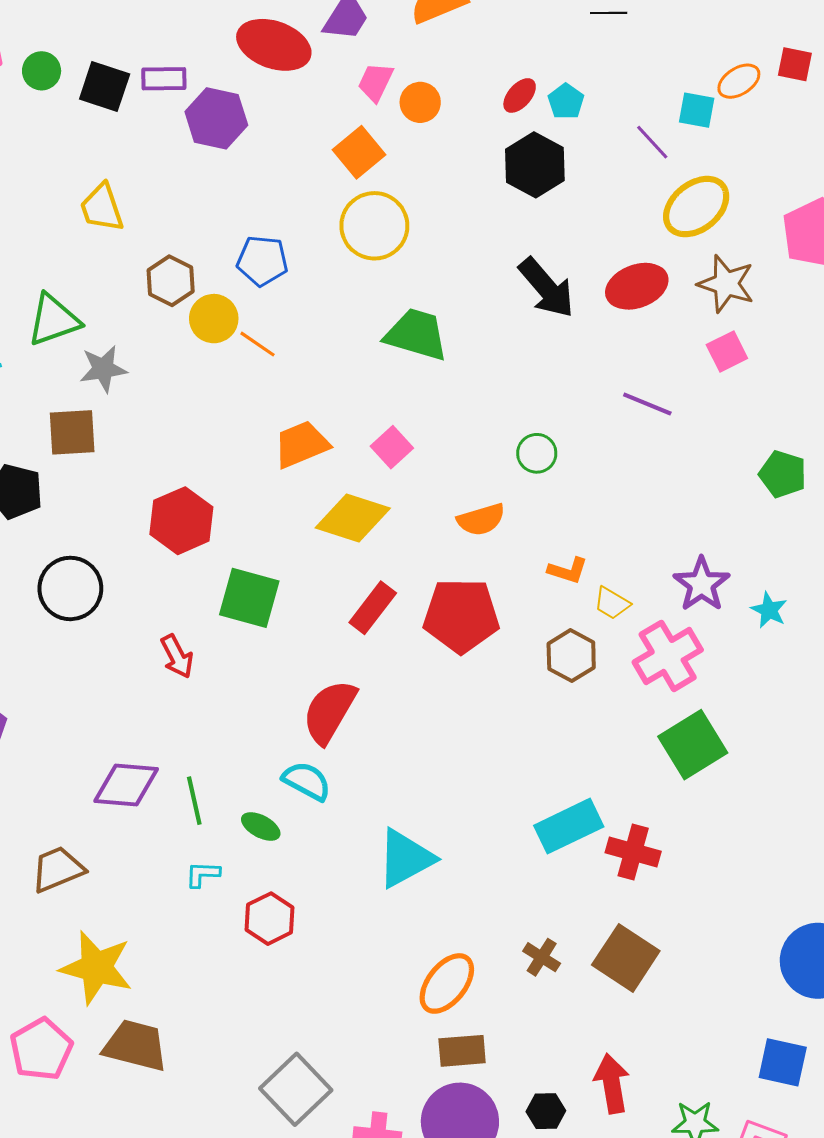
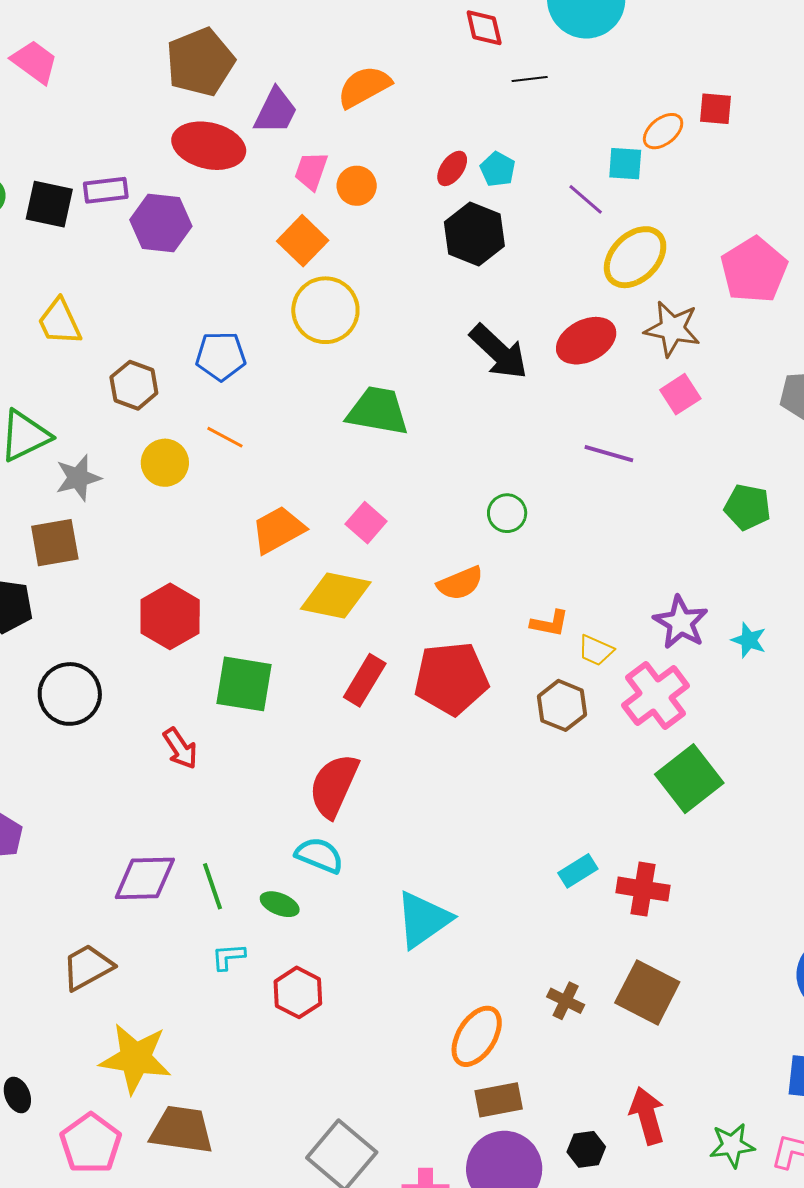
yellow circle: (214, 319) -> (165, 463), moved
cyan rectangle: (569, 826) -> (578, 871), size x0.6

